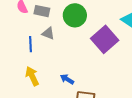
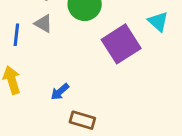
blue arrow: (67, 79) -> (60, 92), turned -80

